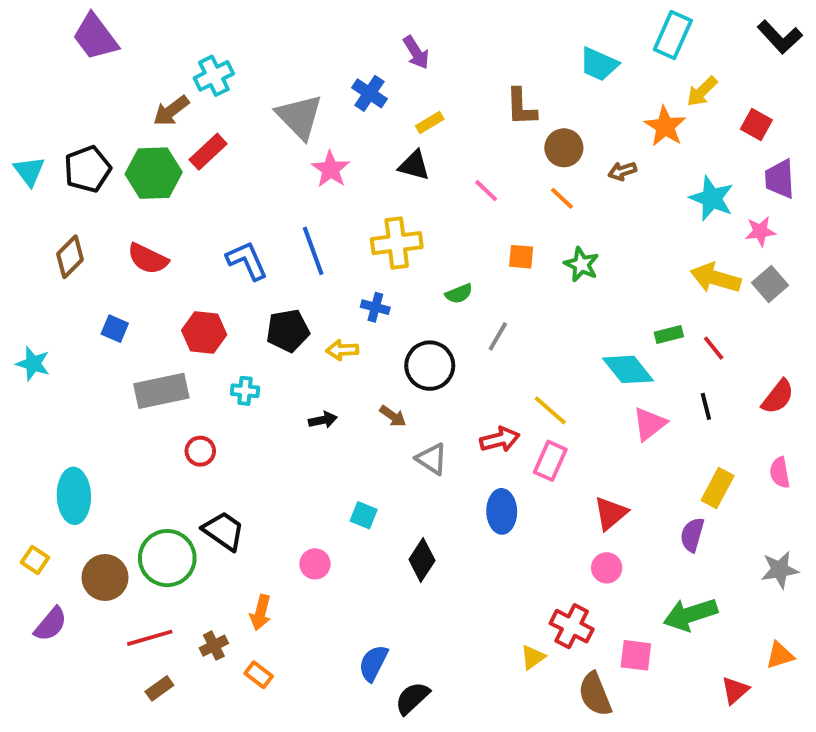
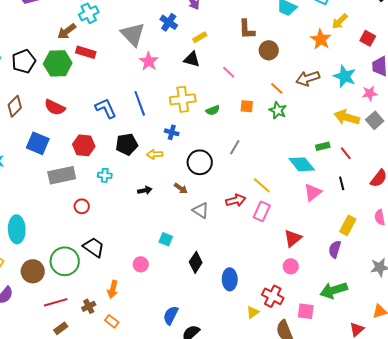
red rectangle: (208, 152) -> (86, 52), turned 60
brown arrow: (622, 171) -> (308, 78), moved, size x1.6
orange line: (562, 198) -> (277, 88), moved
green semicircle: (459, 294) -> (213, 110), moved
blue square: (115, 329) -> (38, 143), size x1.6
blue ellipse: (502, 511) -> (230, 279), moved

